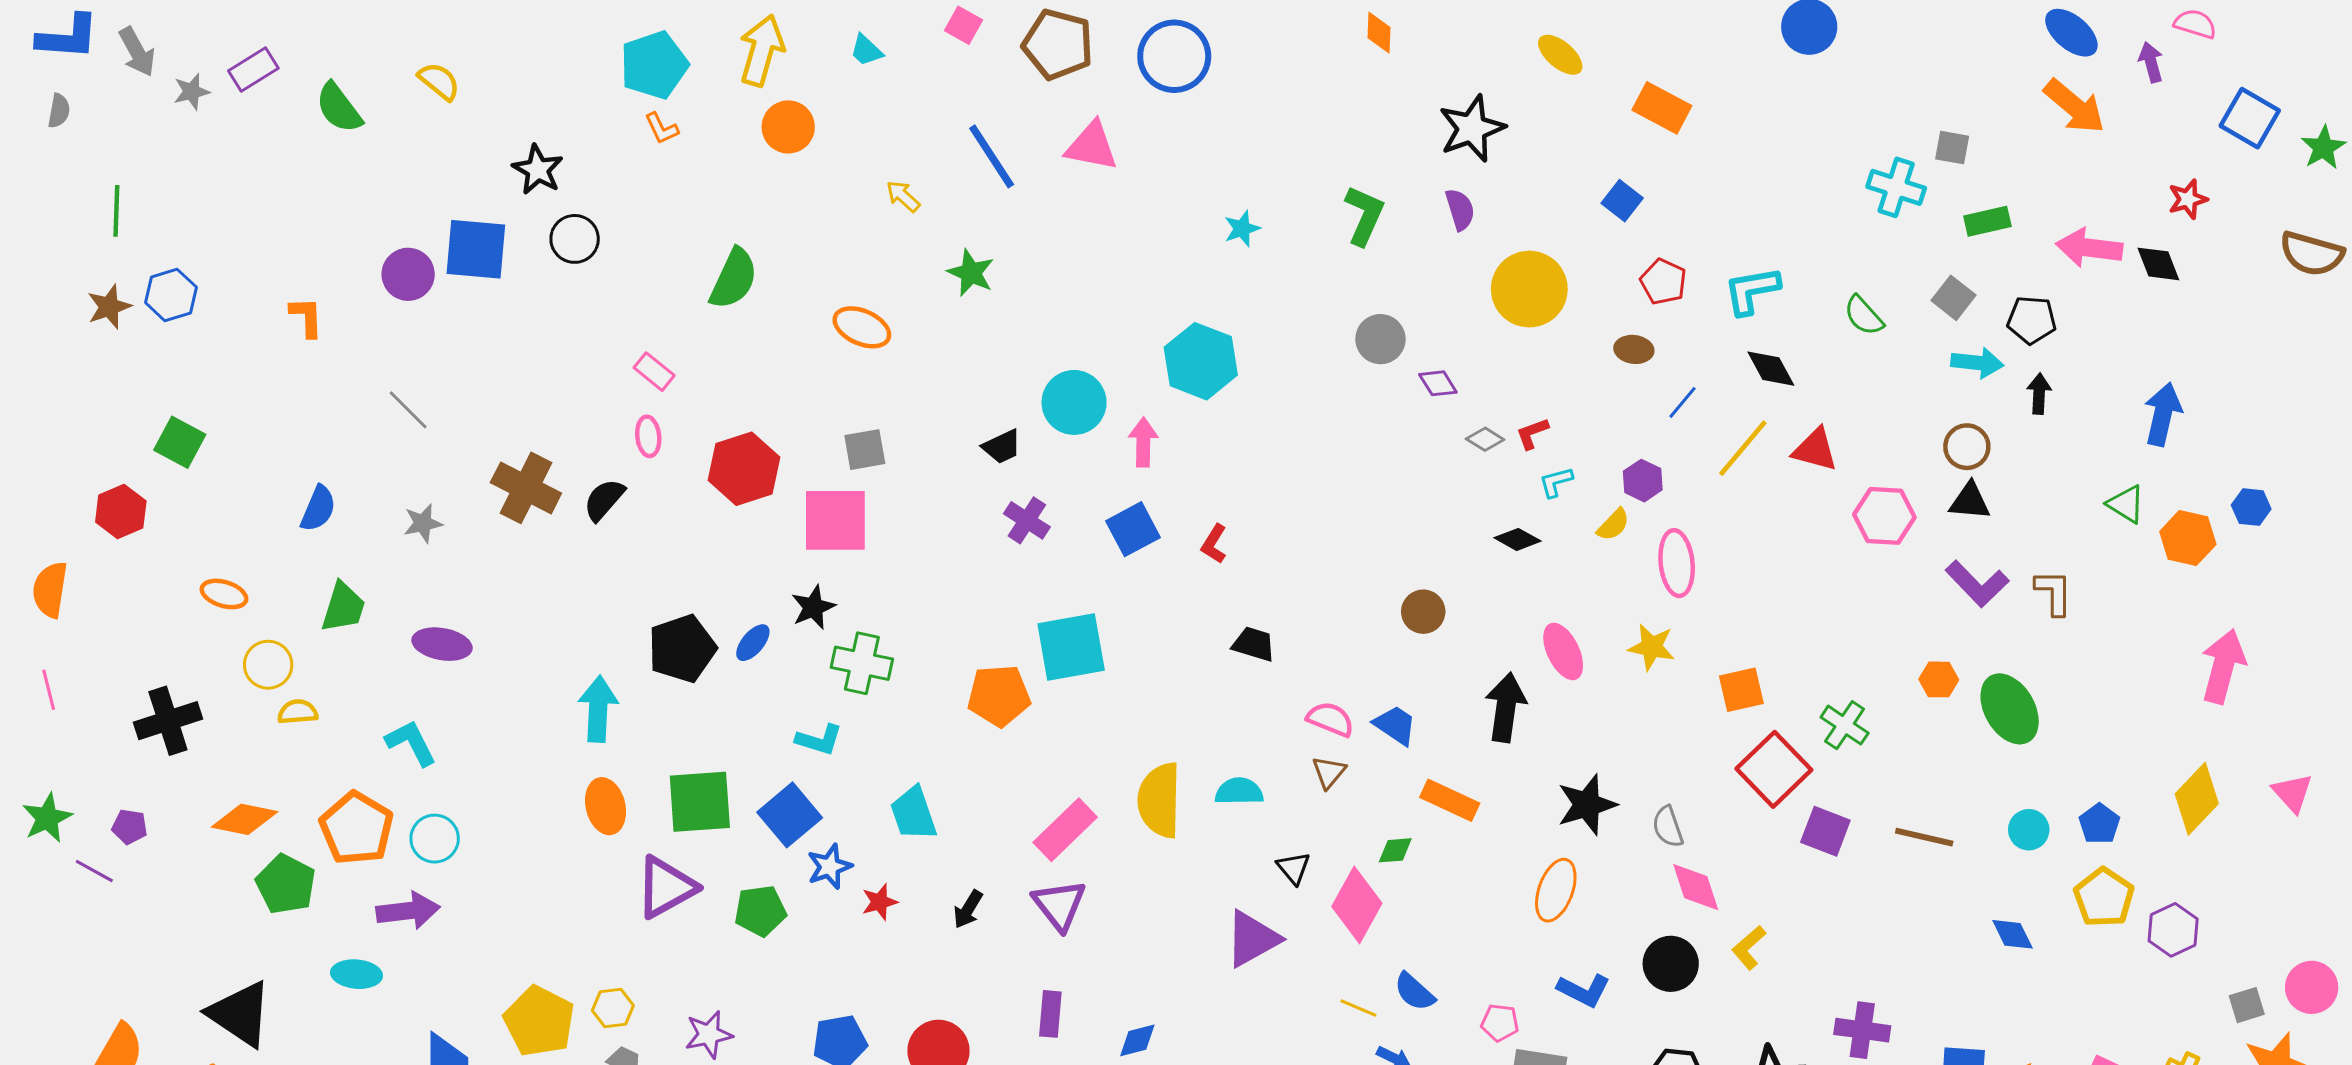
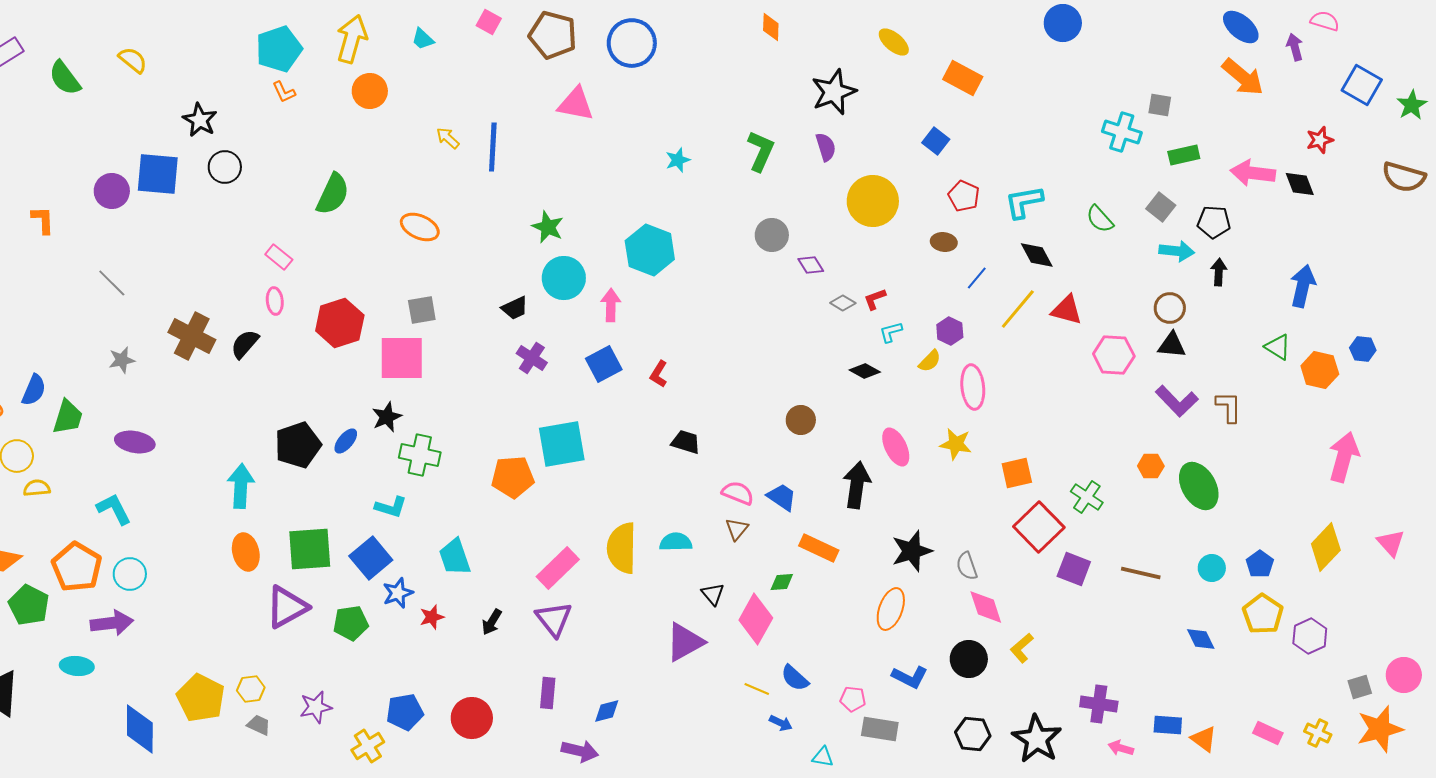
blue line: (992, 156) -> (493, 147), moved, turned 36
green star: (971, 273) -> (548, 227), moved
blue semicircle: (318, 509) -> (34, 390), moved

